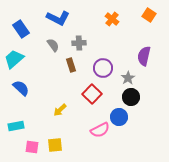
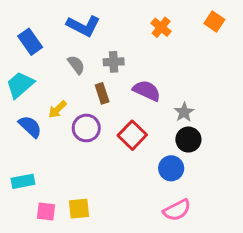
purple semicircle: (144, 56) -> (147, 91), moved, turned 102
purple circle: (103, 68) -> (86, 128), moved
yellow arrow: (60, 110) -> (57, 109), moved
pink semicircle: (100, 130) -> (177, 210), moved

